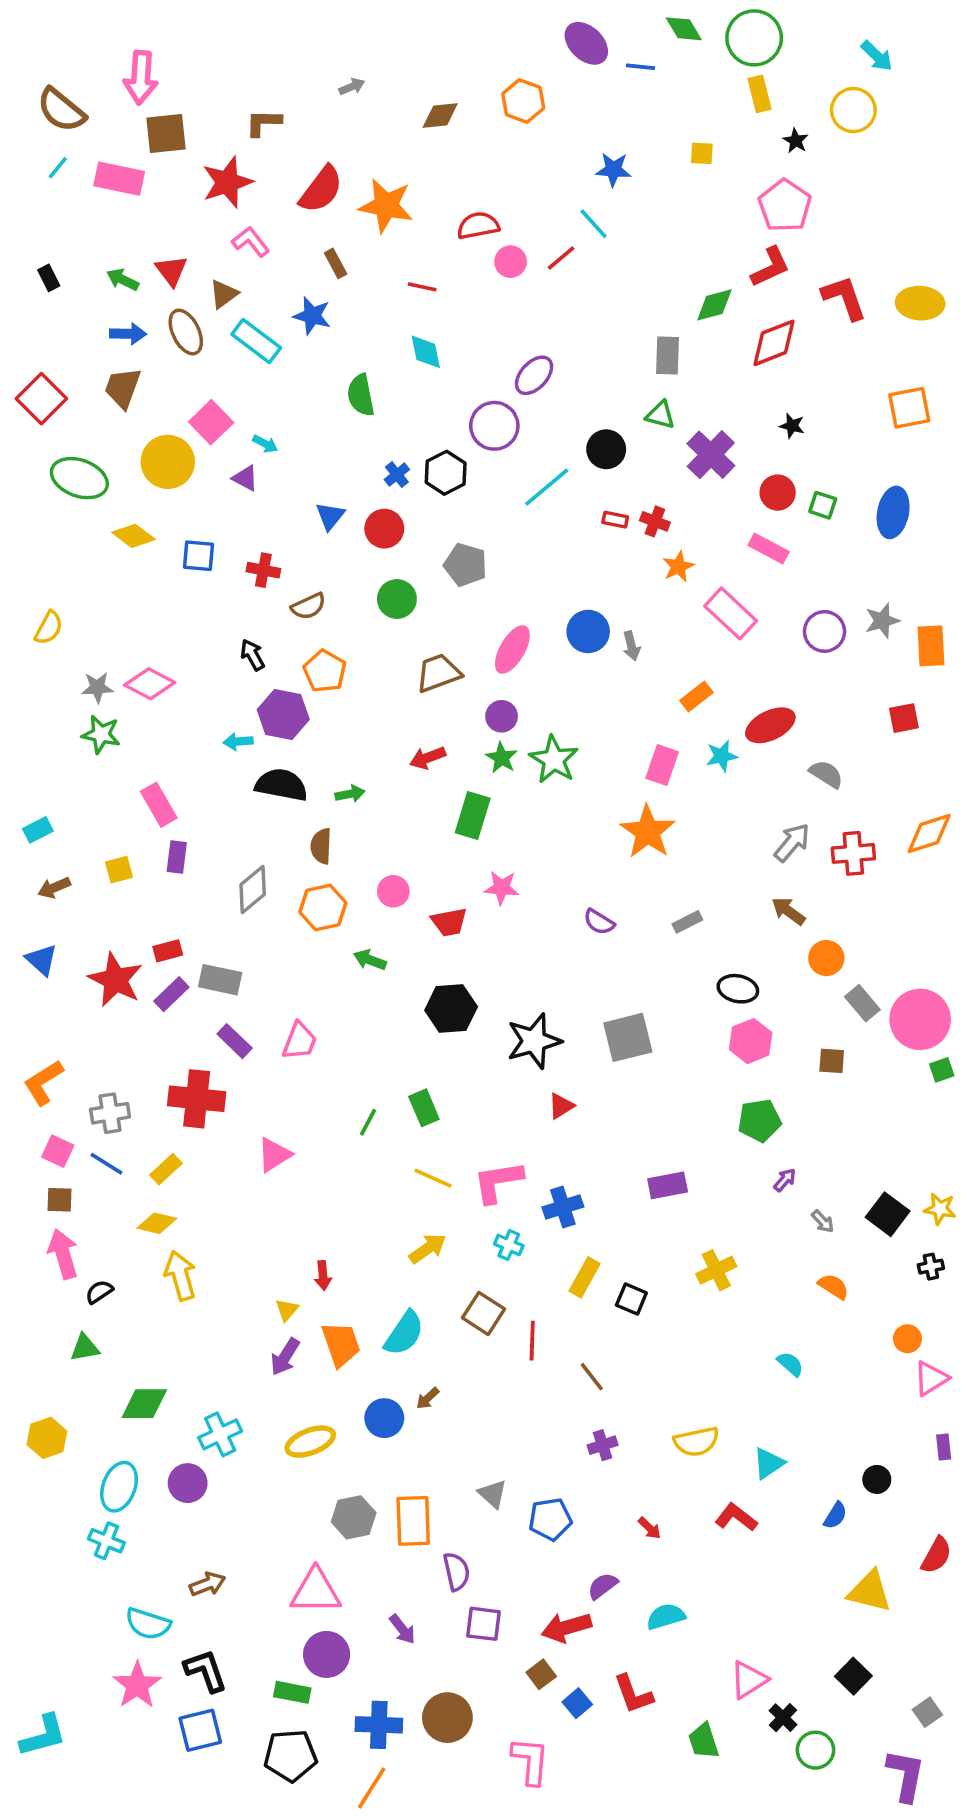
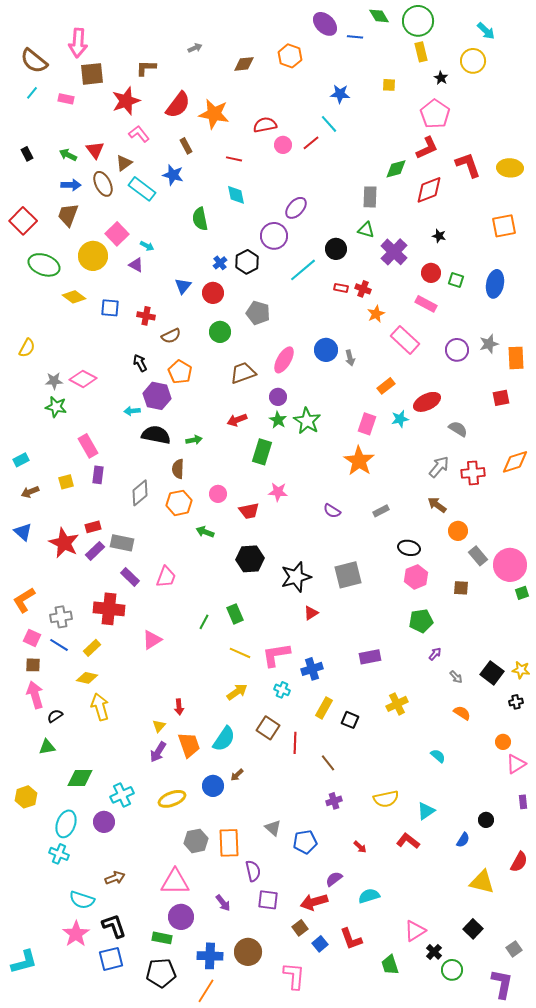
pink rectangle: (119, 179) -> (66, 99), size x0.6

